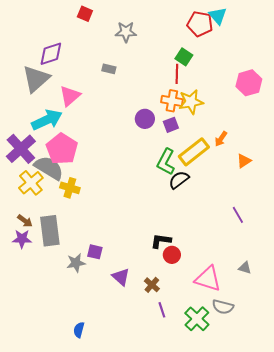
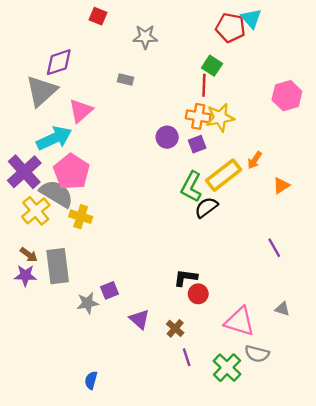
purple square: (95, 252) -> (109, 290), turned -35

